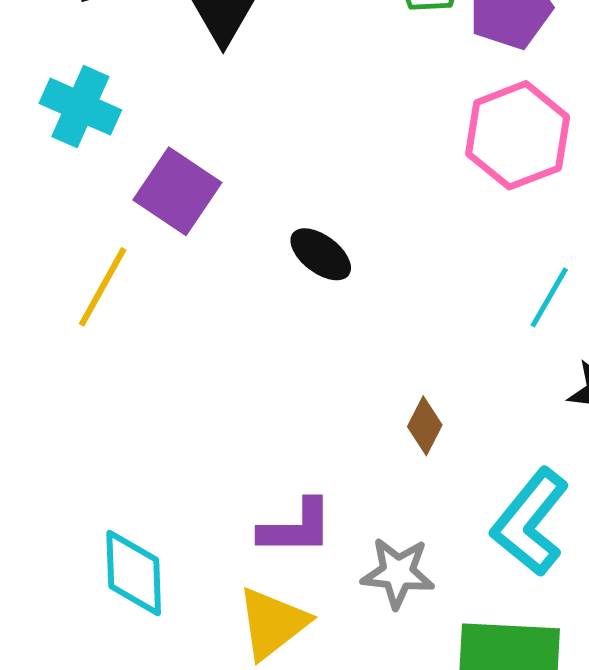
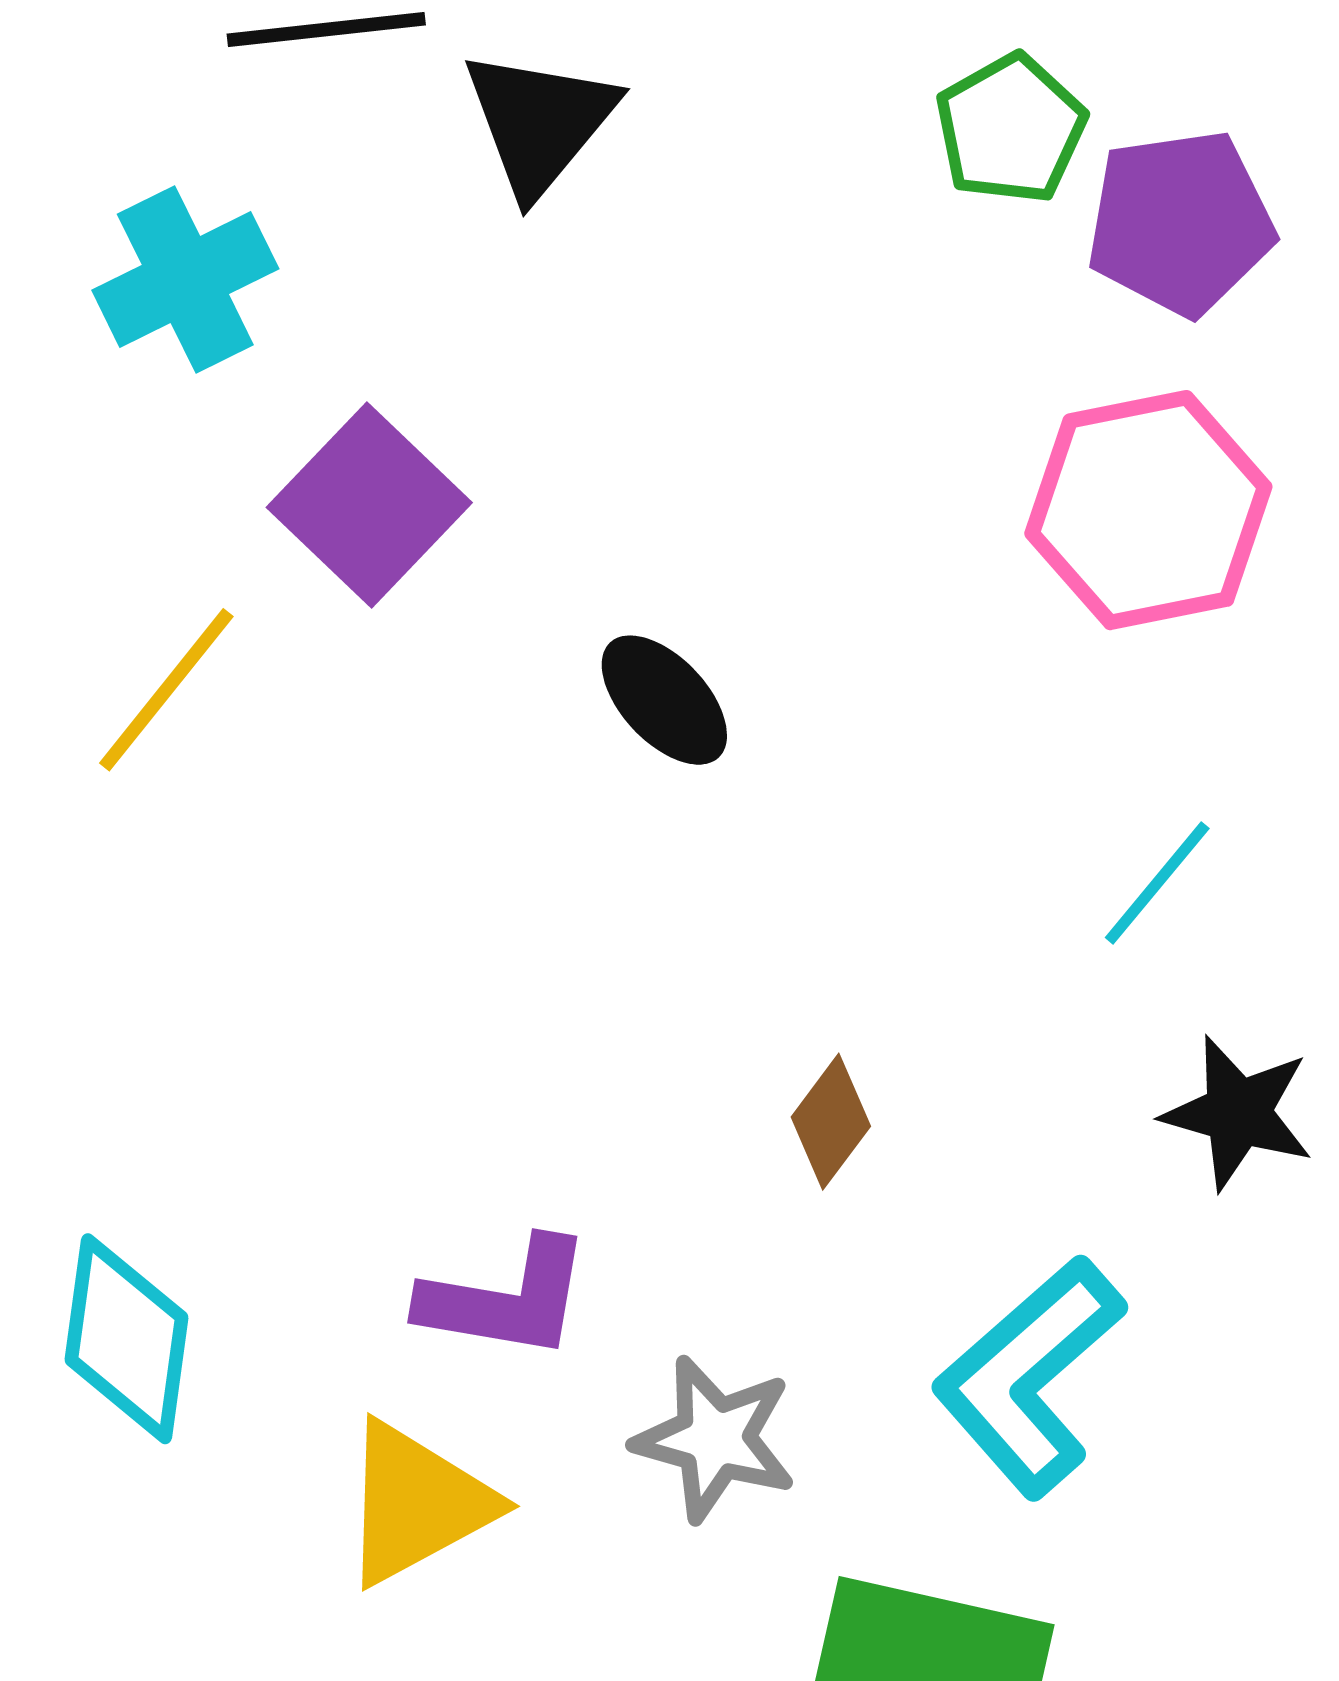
cyan cross: (80, 107) -> (185, 280), turned 30

